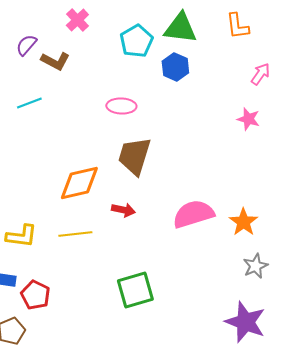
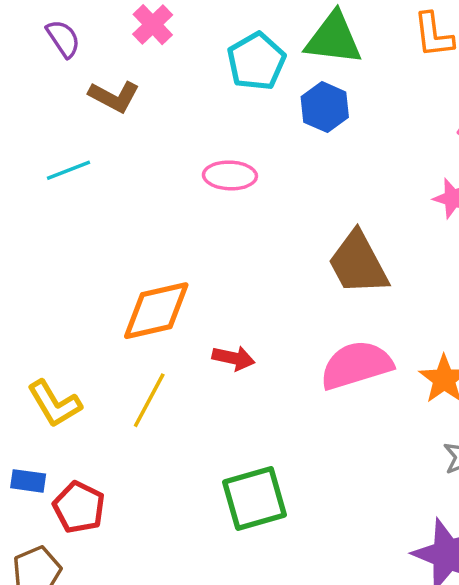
purple semicircle: (26, 45) -> (63, 39), moved, turned 105
brown trapezoid: (134, 156) -> (358, 263), moved, turned -45
yellow line: (75, 234) -> (149, 400), turned -56
yellow L-shape: (21, 236) -> (54, 404), turned 52

